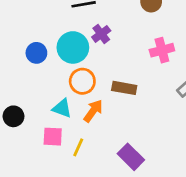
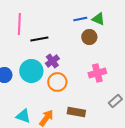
orange circle: (82, 81) -> (57, 82), moved
brown rectangle: (124, 88) -> (76, 112), moved

